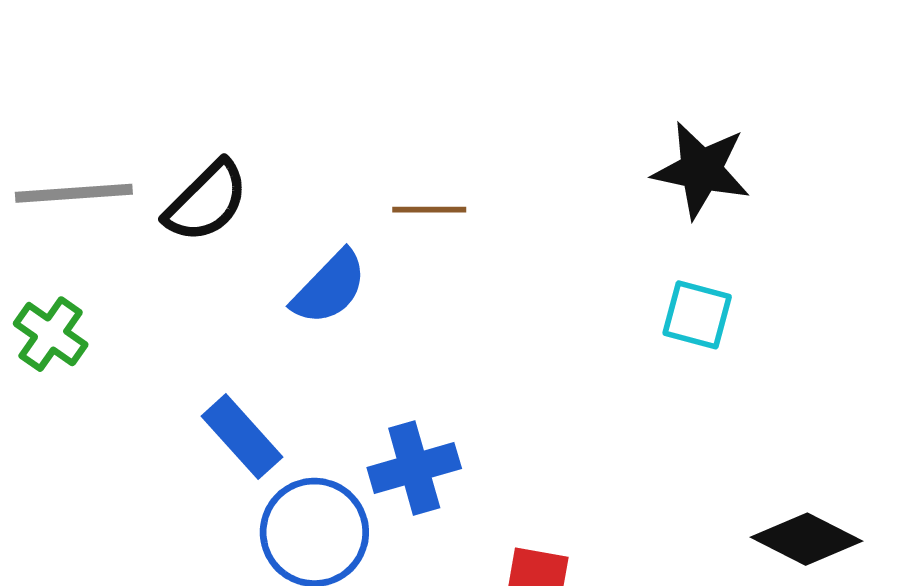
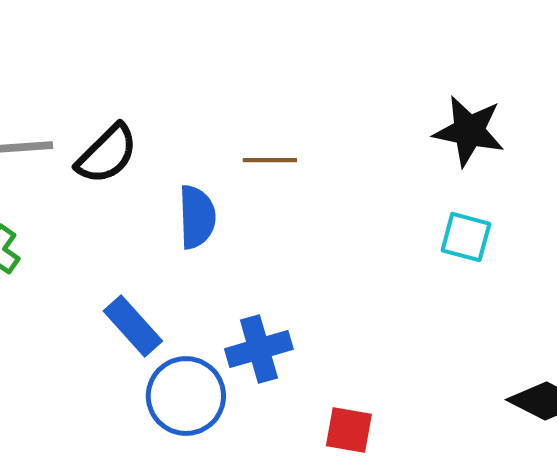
blue semicircle: (329, 288) -> (197, 217), turned -46

